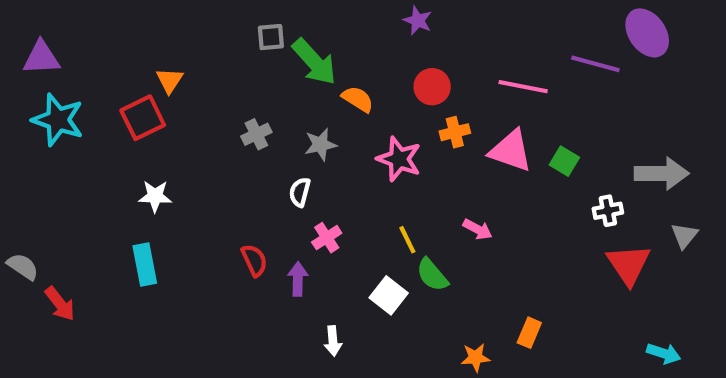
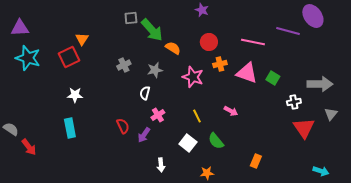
green semicircle: (432, 275) -> (216, 141), moved
purple arrow: (298, 279) -> (144, 135), turned -147
orange star: (476, 358) -> (207, 173), moved

